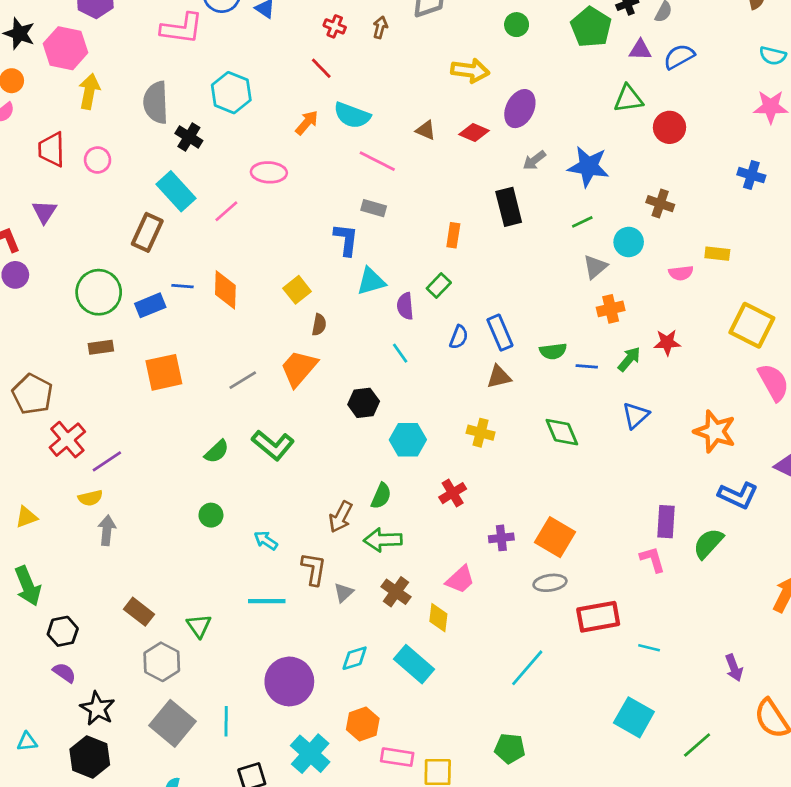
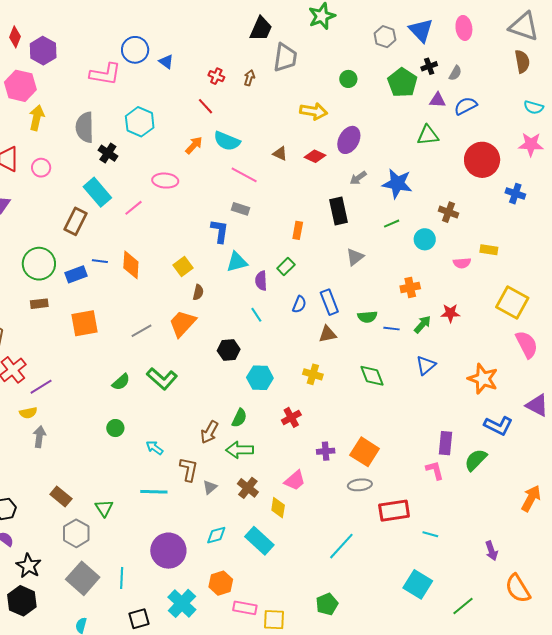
red circle: (670, 127) -> (482, 160), moved, size x1.5
gray triangle: (595, 267) -> (355, 257), moved
green pentagon: (510, 748) -> (327, 604), turned -30

